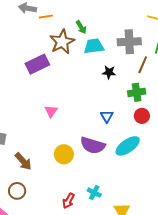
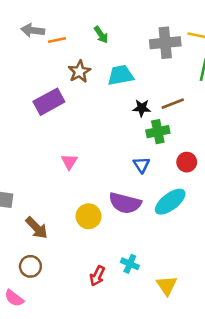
green arrow: (81, 27) -> (101, 35), moved
brown star: (62, 42) -> (79, 72), size x0.7
gray cross: (129, 42) -> (165, 43), moved
brown line: (143, 65) -> (173, 104), moved, turned 48
green cross: (137, 92) -> (158, 132), moved

